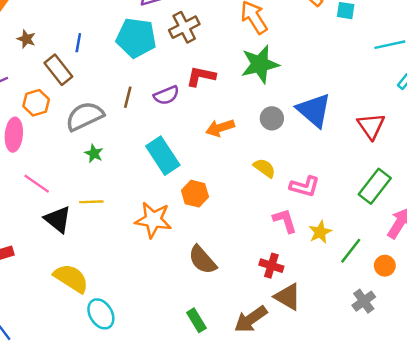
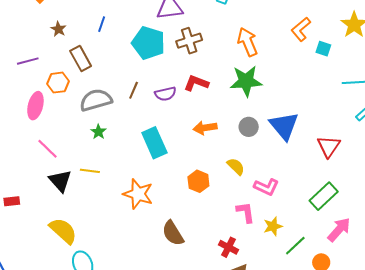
blue line: (78, 43) -> (102, 24), moved
orange hexagon: (195, 194) -> (198, 181), moved

